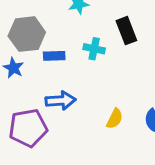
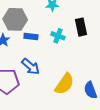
blue arrow: (61, 101) -> (31, 67), turned 36
yellow semicircle: (115, 119) -> (64, 84), size x1.6

